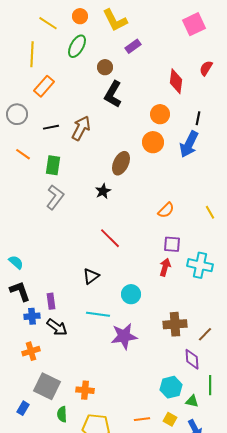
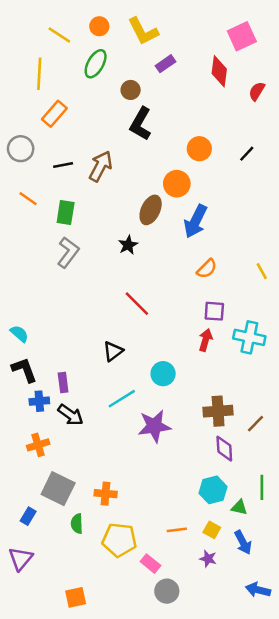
red diamond: (176, 81) -> (219, 71), moved
black line: (198, 118) -> (247, 154), turned 32
orange circle: (153, 142) -> (177, 184), moved
blue arrow: (189, 144) -> (196, 221), moved
cyan line: (98, 314) -> (122, 399), turned -40
purple diamond: (192, 359) -> (224, 449), moved

